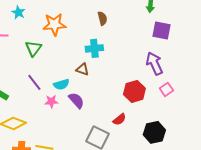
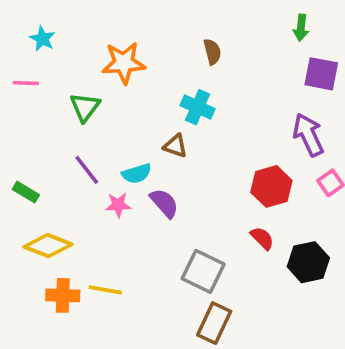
cyan star: (18, 12) -> (42, 39), moved
cyan cross: (94, 48) -> (198, 107), turned 30
red semicircle: (119, 119) -> (262, 238), moved, turned -96

